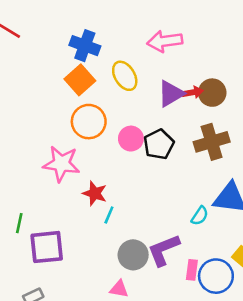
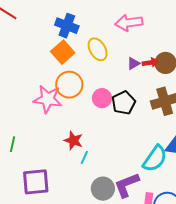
purple triangle: (171, 94) -> (133, 63), size x0.6
pink star: (61, 164) -> (48, 99), moved
cyan semicircle: (200, 216) -> (155, 159), size x1.8
green line: (19, 223) -> (12, 144), moved

